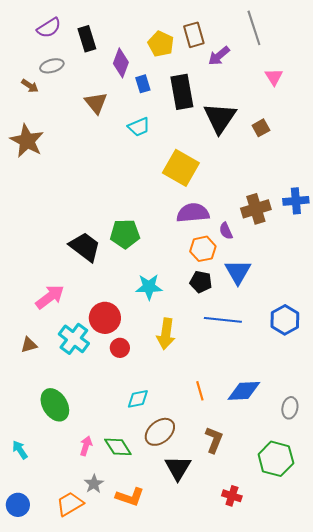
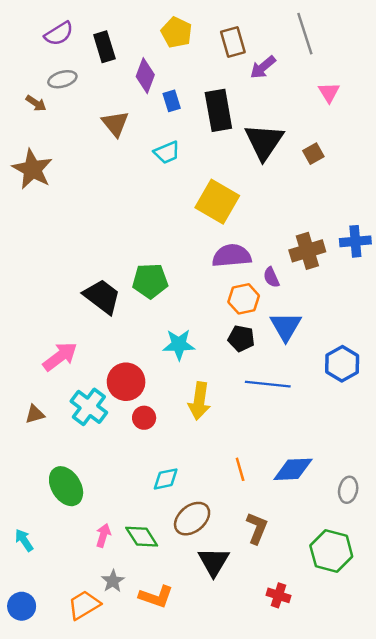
yellow pentagon: (161, 44) -> (176, 32), moved
blue hexagon: (285, 320) -> (342, 364), moved

